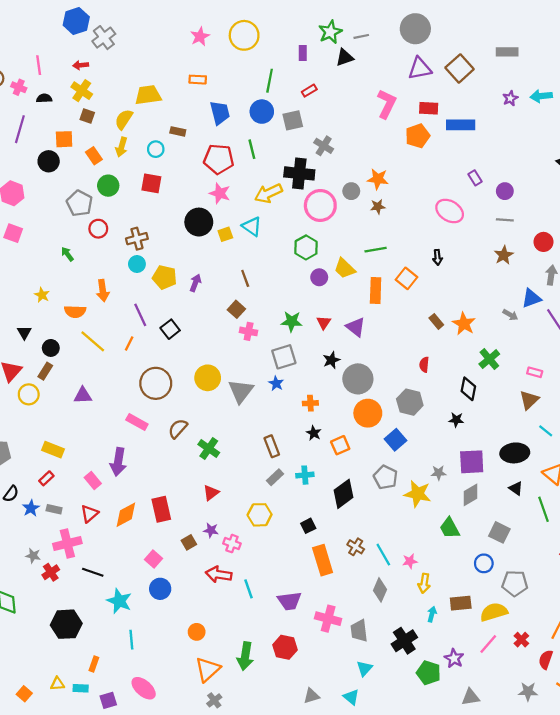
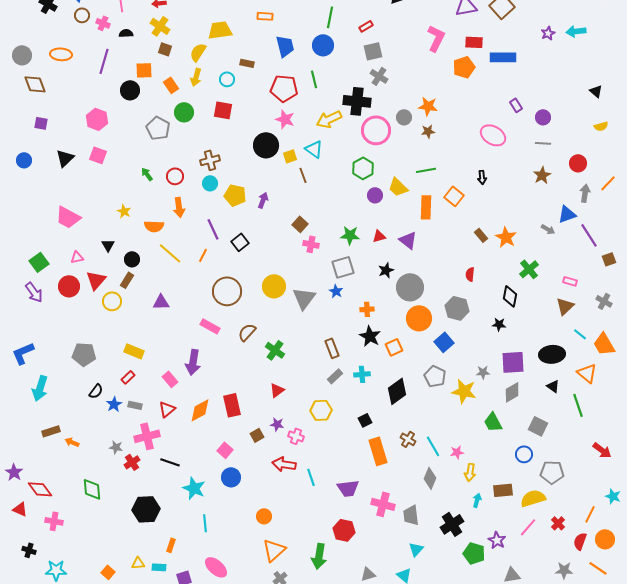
gray square: (293, 120) -> (373, 51), moved
red circle: (98, 229) -> (175, 176), moved
brown line: (245, 278) -> (303, 175), moved
red triangle: (324, 323) -> (379, 236), turned 40
black star: (314, 433) -> (370, 336), size x1.5
green arrow: (245, 656) -> (319, 556), moved

